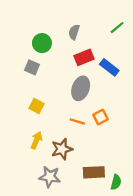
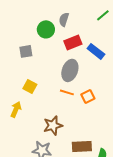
green circle: (42, 43) -> (46, 29), moved
gray square: (32, 67) -> (26, 51), turned -32
orange line: (77, 121) -> (67, 92), moved
yellow arrow: (36, 140) -> (16, 109), moved

